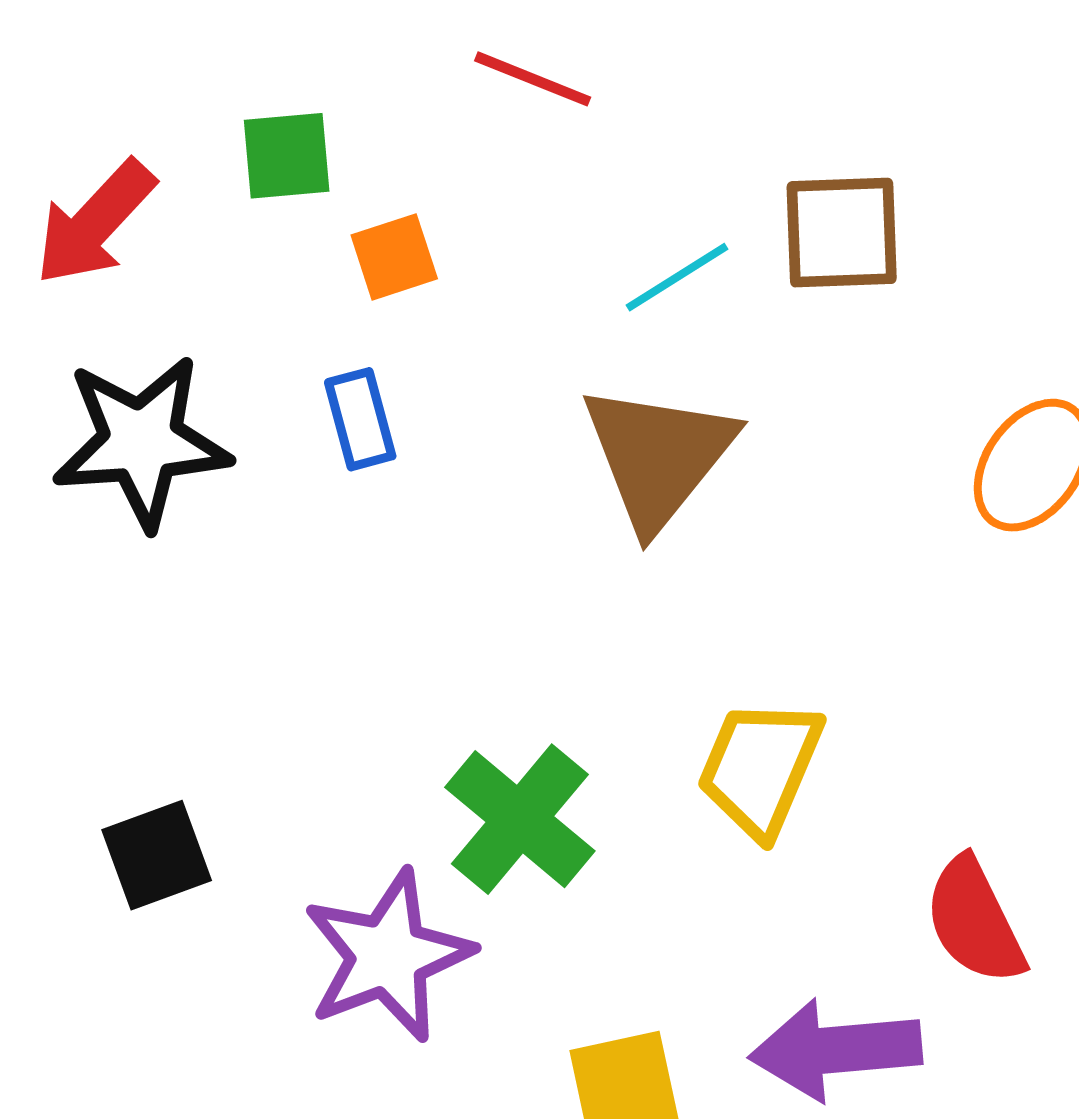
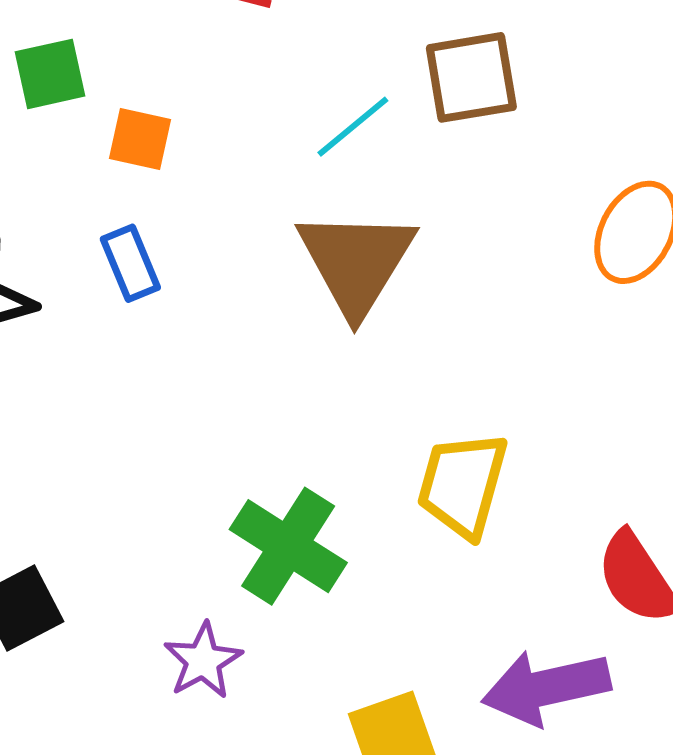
orange square: (394, 257) -> (140, 139), turned 38
purple star: (388, 956) -> (203, 661), size x0.6

